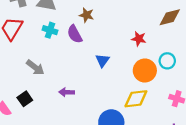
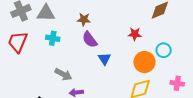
purple semicircle: (75, 34) -> (90, 40), moved
gray arrow: (35, 67) -> (63, 74), moved

